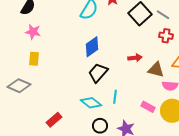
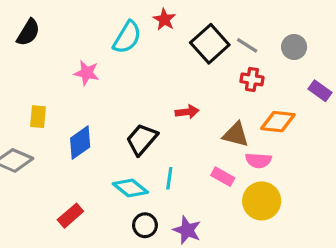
pink star: (33, 32) -> (87, 73), moved
blue diamond: (92, 47) -> (80, 143), moved
red arrow: (135, 58) -> (187, 112), moved
pink rectangle: (148, 107) -> (223, 177), moved

